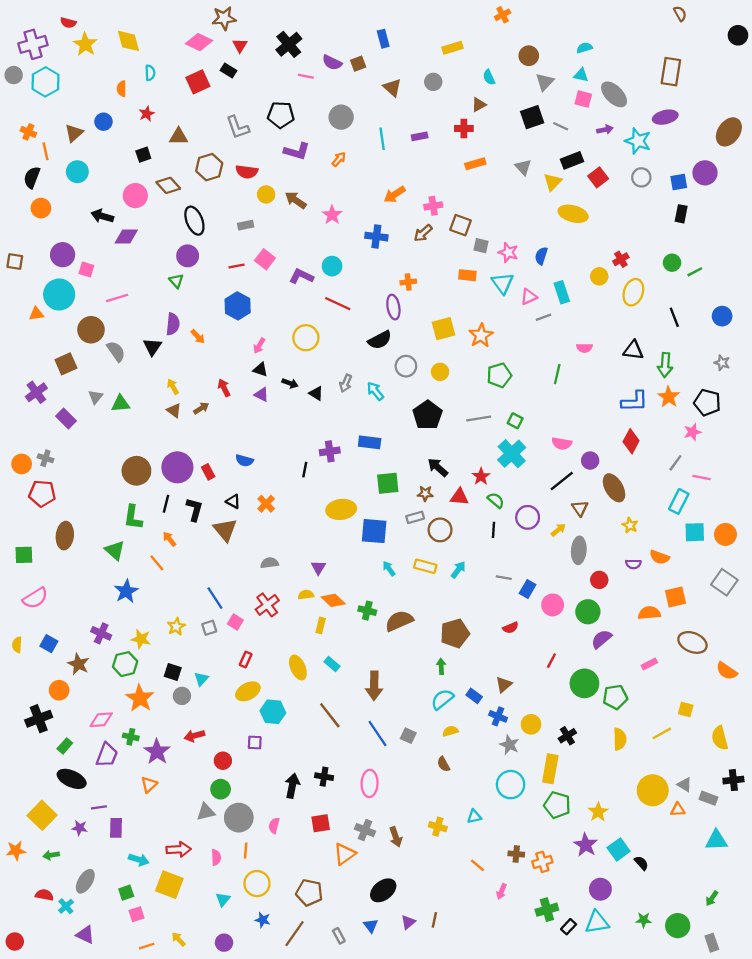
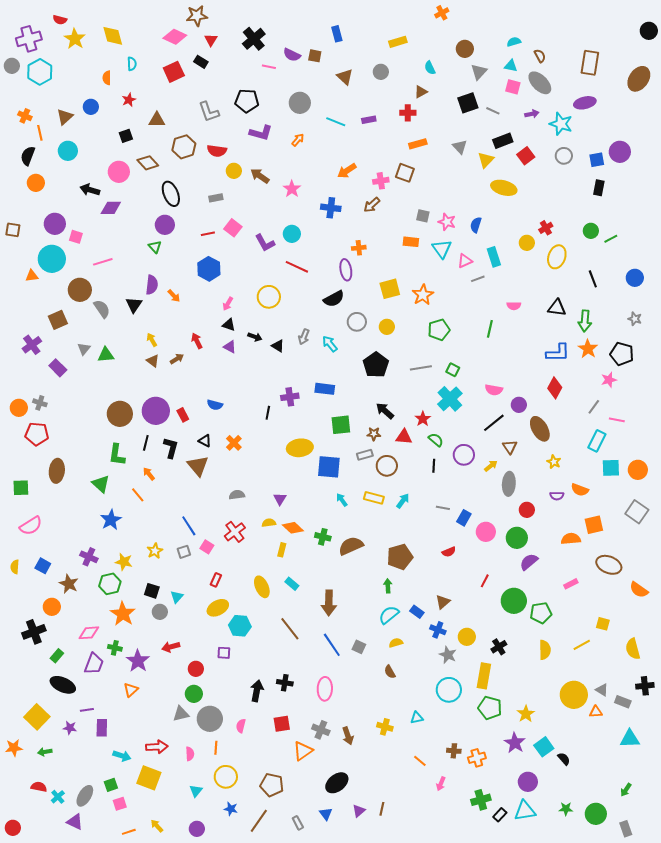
brown semicircle: (680, 14) -> (540, 56), moved
brown square: (358, 64) -> (315, 56), turned 32
brown ellipse: (729, 132) -> (639, 79), moved
cyan line: (382, 139) -> (336, 122), turned -60
brown square: (461, 225) -> (405, 173), moved
purple L-shape: (301, 276) -> (265, 243), turned -145
gray ellipse: (85, 881) -> (85, 796), moved

